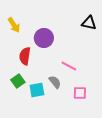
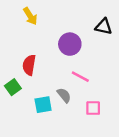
yellow arrow: (14, 25) -> (30, 16), moved
purple circle: (44, 38) -> (70, 44), moved
green square: (18, 81) -> (13, 87), moved

